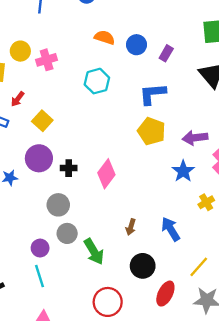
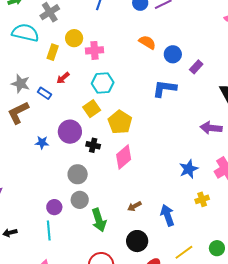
cyan hexagon: (97, 81) -> (103, 83), moved
blue L-shape: (153, 94) -> (165, 88), moved
yellow square: (42, 121) -> (92, 109), moved
yellow pentagon: (151, 131) -> (120, 122), moved
purple arrow: (195, 138) -> (211, 128), moved
brown arrow: (131, 227) -> (134, 206), turned 32

